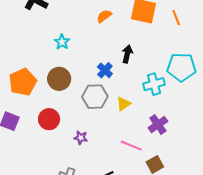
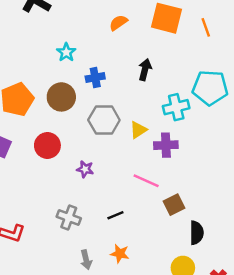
blue cross: (105, 70) -> (95, 77), moved, turned 35
purple cross: (158, 125) -> (166, 145), moved, turned 30

